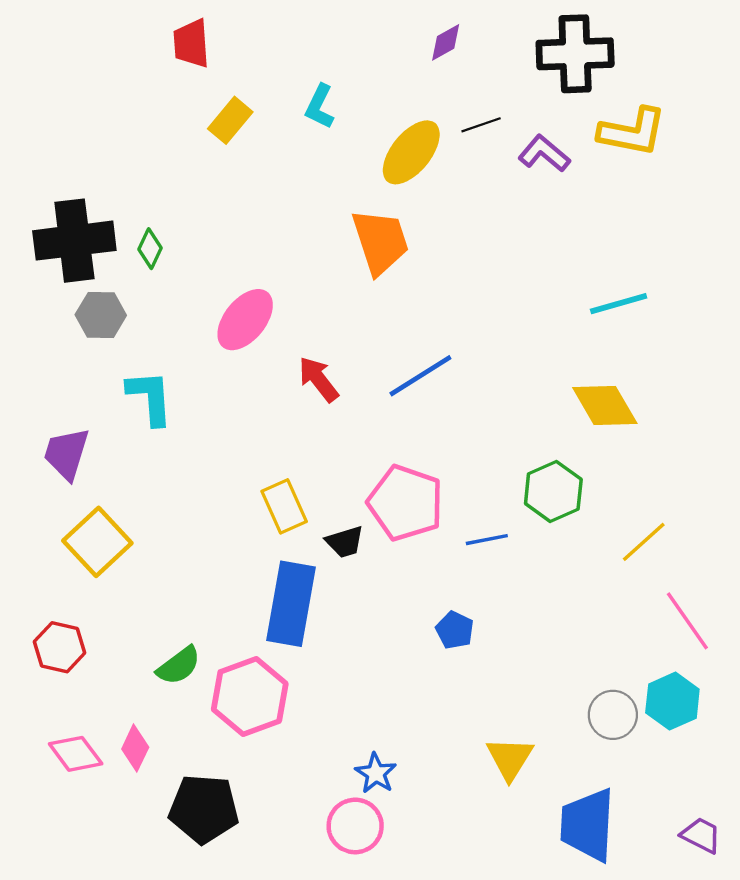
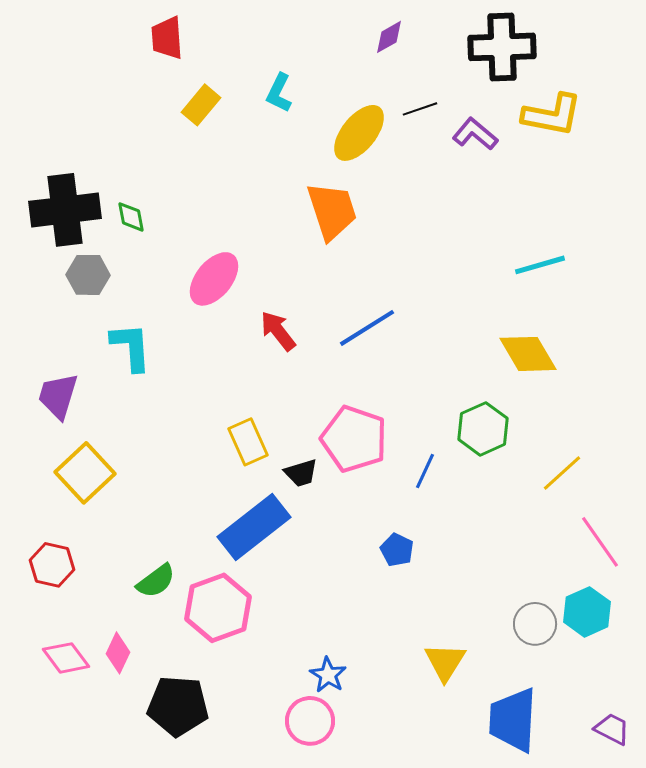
green diamond: (150, 249) -> (131, 217), turned -36
blue line: (487, 540) -> (425, 471), turned -54
blue rectangle: (291, 604) -> (254, 527), turned 42

